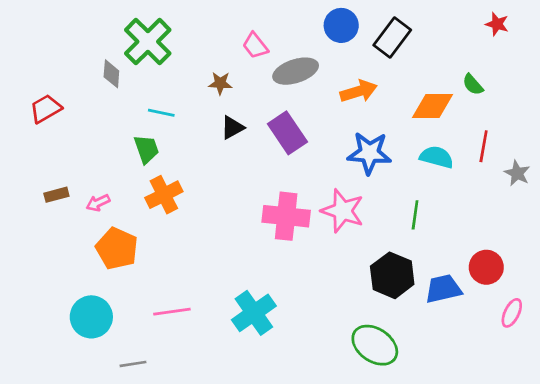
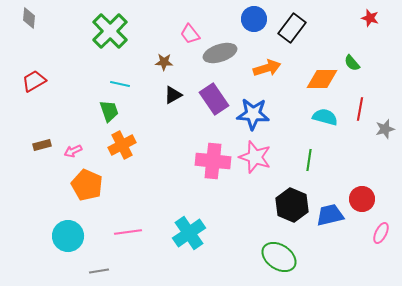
gray diamond: (111, 74) -> (29, 18), moved
blue star: (369, 153) -> (253, 114), moved
gray star: (517, 173) -> (385, 129), turned 30

